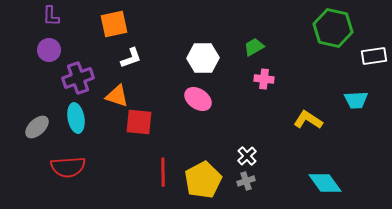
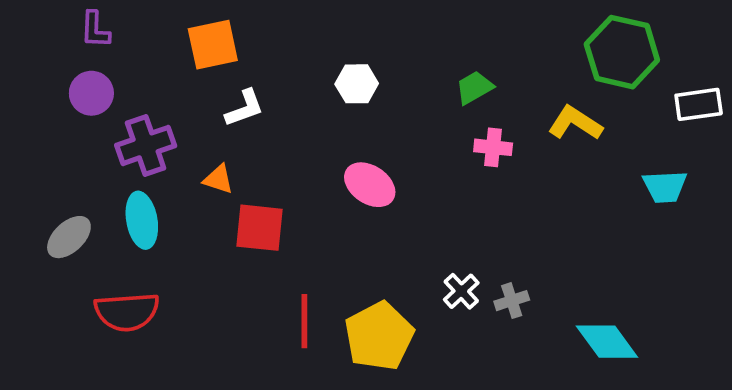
white hexagon: (203, 58) -> (357, 84), moved, size x0.7
orange triangle: (117, 96) -> (218, 179), size x0.7
yellow L-shape: (308, 120) -> (575, 123), moved
gray cross: (246, 181) -> (512, 301), moved

